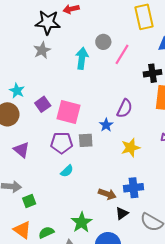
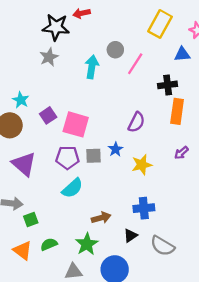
yellow rectangle: (144, 17) -> (160, 24), turned 40
blue star: (106, 125) -> (116, 149), moved
purple triangle: (21, 150) -> (24, 164), size x1.4
cyan semicircle: (67, 171) -> (72, 188), size x1.5
brown arrow: (107, 194) -> (101, 218), moved, turned -36
green semicircle: (46, 232) -> (49, 244), moved

